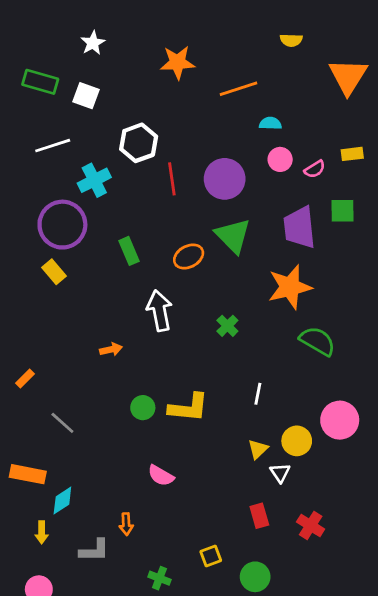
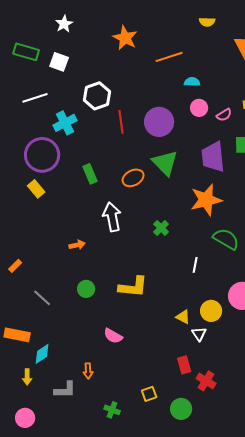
orange star: (177, 62) -> (125, 38), turned 30
white line: (258, 394) -> (195, 265), moved
green circle: (143, 408) -> (86, 289), moved
yellow triangle: (258, 449) -> (183, 317), turned -49
red cross: (311, 525) -> (206, 381), moved

